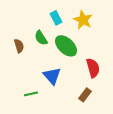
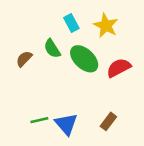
brown semicircle: (19, 46) -> (24, 59), turned -120
red semicircle: (93, 68) -> (119, 68), moved, turned -102
blue triangle: (52, 76) -> (66, 124), moved

